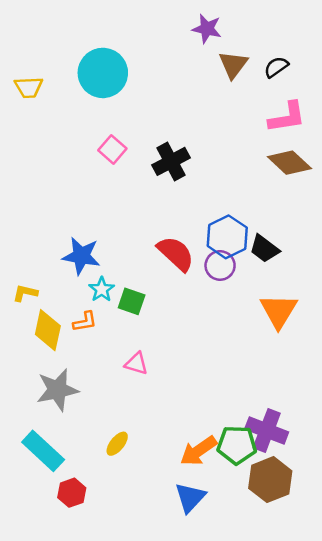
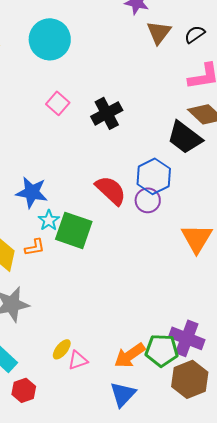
black trapezoid: (264, 249) -> (185, 137), moved, size x1.4
green square: (132, 301) -> (74, 230), size x1.6
pink triangle: (136, 364) -> (78, 360), moved, turned -35

